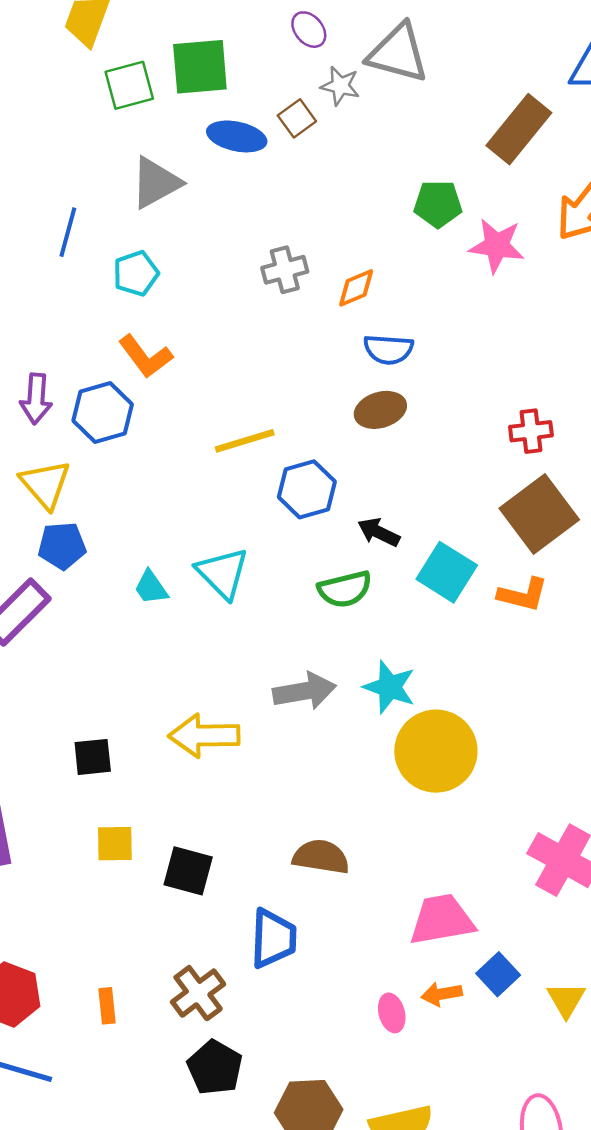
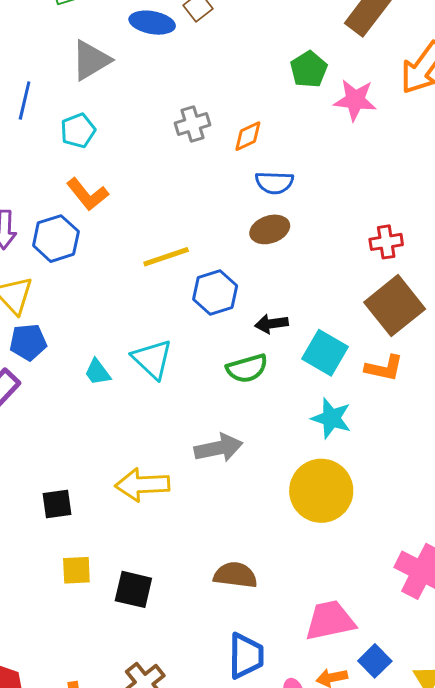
green pentagon: (438, 204) -> (309, 69), turned -30
black arrow: (379, 532) -> (271, 324), turned -32
cyan star: (390, 687) -> (331, 418), moved
blue trapezoid: (273, 939) -> (246, 656), moved

